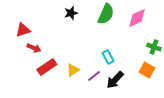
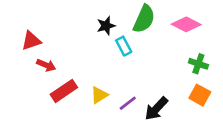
black star: (71, 13) -> (106, 26), moved
pink diamond: (137, 18) -> (186, 24), turned 50
green cross: (154, 47) -> (198, 64), moved
cyan rectangle: (108, 57) -> (124, 46), moved

